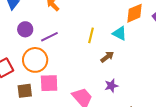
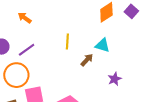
cyan triangle: (120, 33) -> (102, 45), moved
purple star: (111, 86) -> (115, 79), moved

